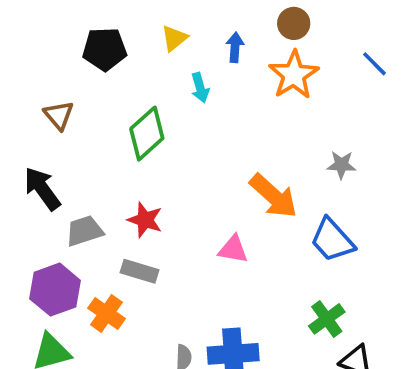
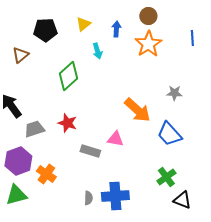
blue line: (374, 64) -> (192, 38), turned 42
brown triangle: (59, 115) -> (20, 55), moved, turned 30
gray rectangle: (140, 271) -> (90, 151), moved

